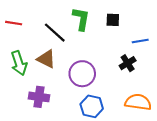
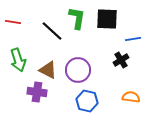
black square: (113, 20) -> (107, 19), size x1.6
brown triangle: (46, 59) -> (48, 70), moved
orange semicircle: (138, 102) -> (131, 97), size x0.7

